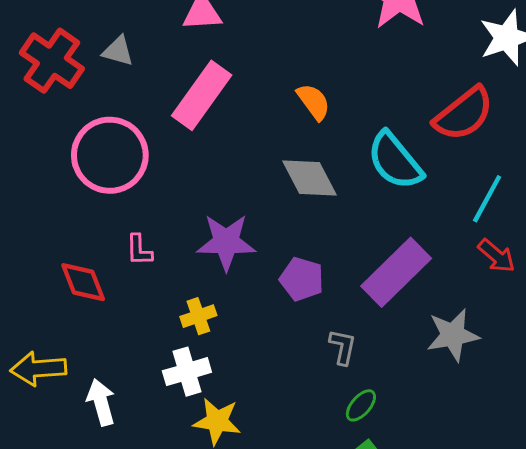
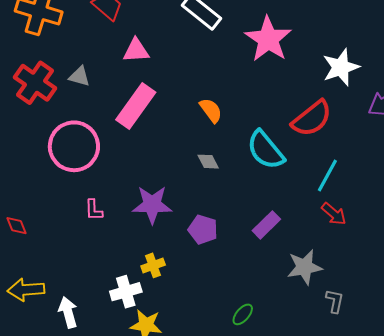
gray diamond: (310, 178) -> (208, 162), size x0.6
purple rectangle: (396, 272) -> (266, 225), size x0.6
red diamond: (83, 282) -> (16, 226), moved, size x0.7
yellow cross: (198, 316) -> (153, 265), moved
gray L-shape: (343, 347) -> (335, 301), moved

